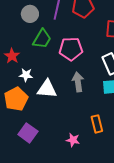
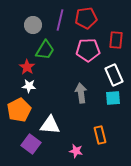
pink pentagon: (71, 49) -> (88, 50), moved
red star: (12, 56) -> (27, 67), moved
white triangle: (47, 89) -> (50, 125), moved

